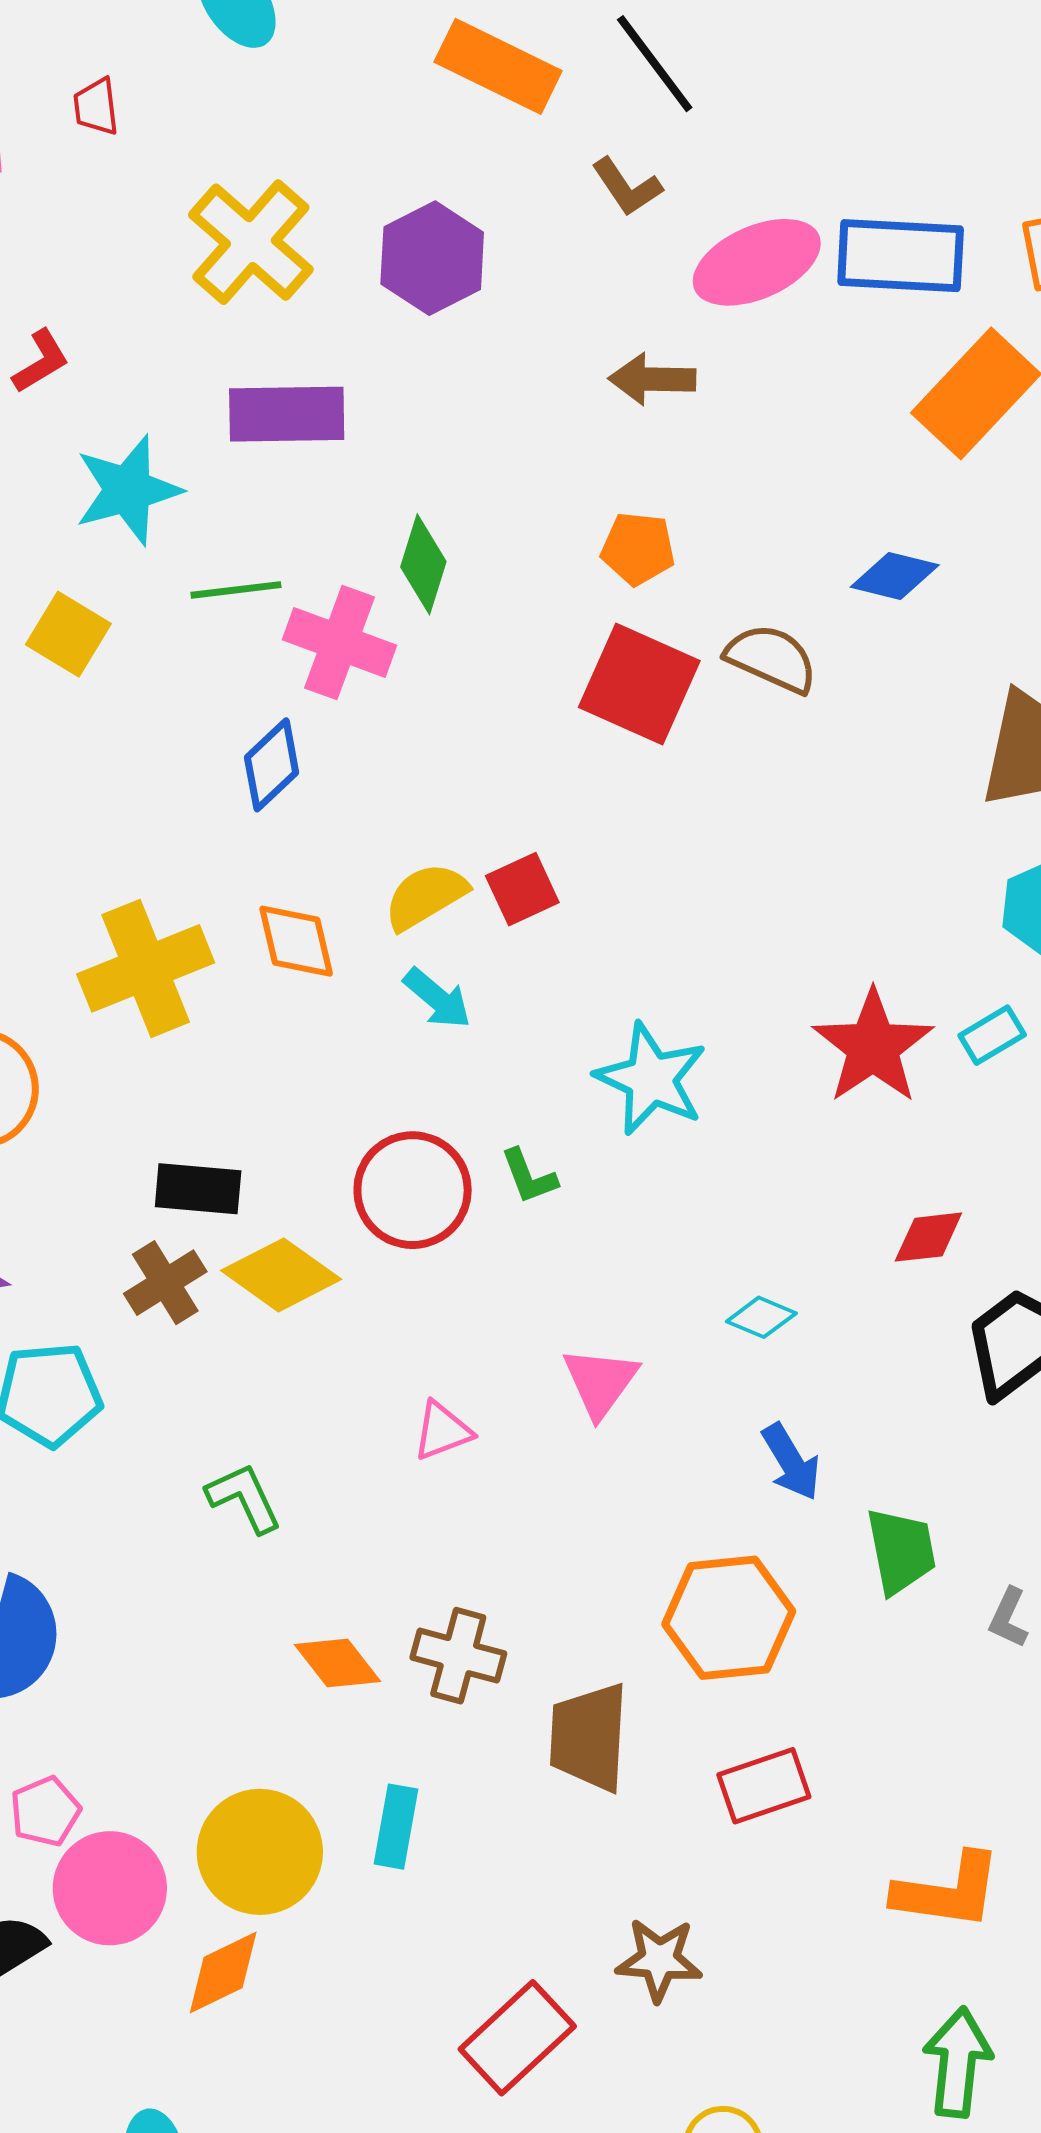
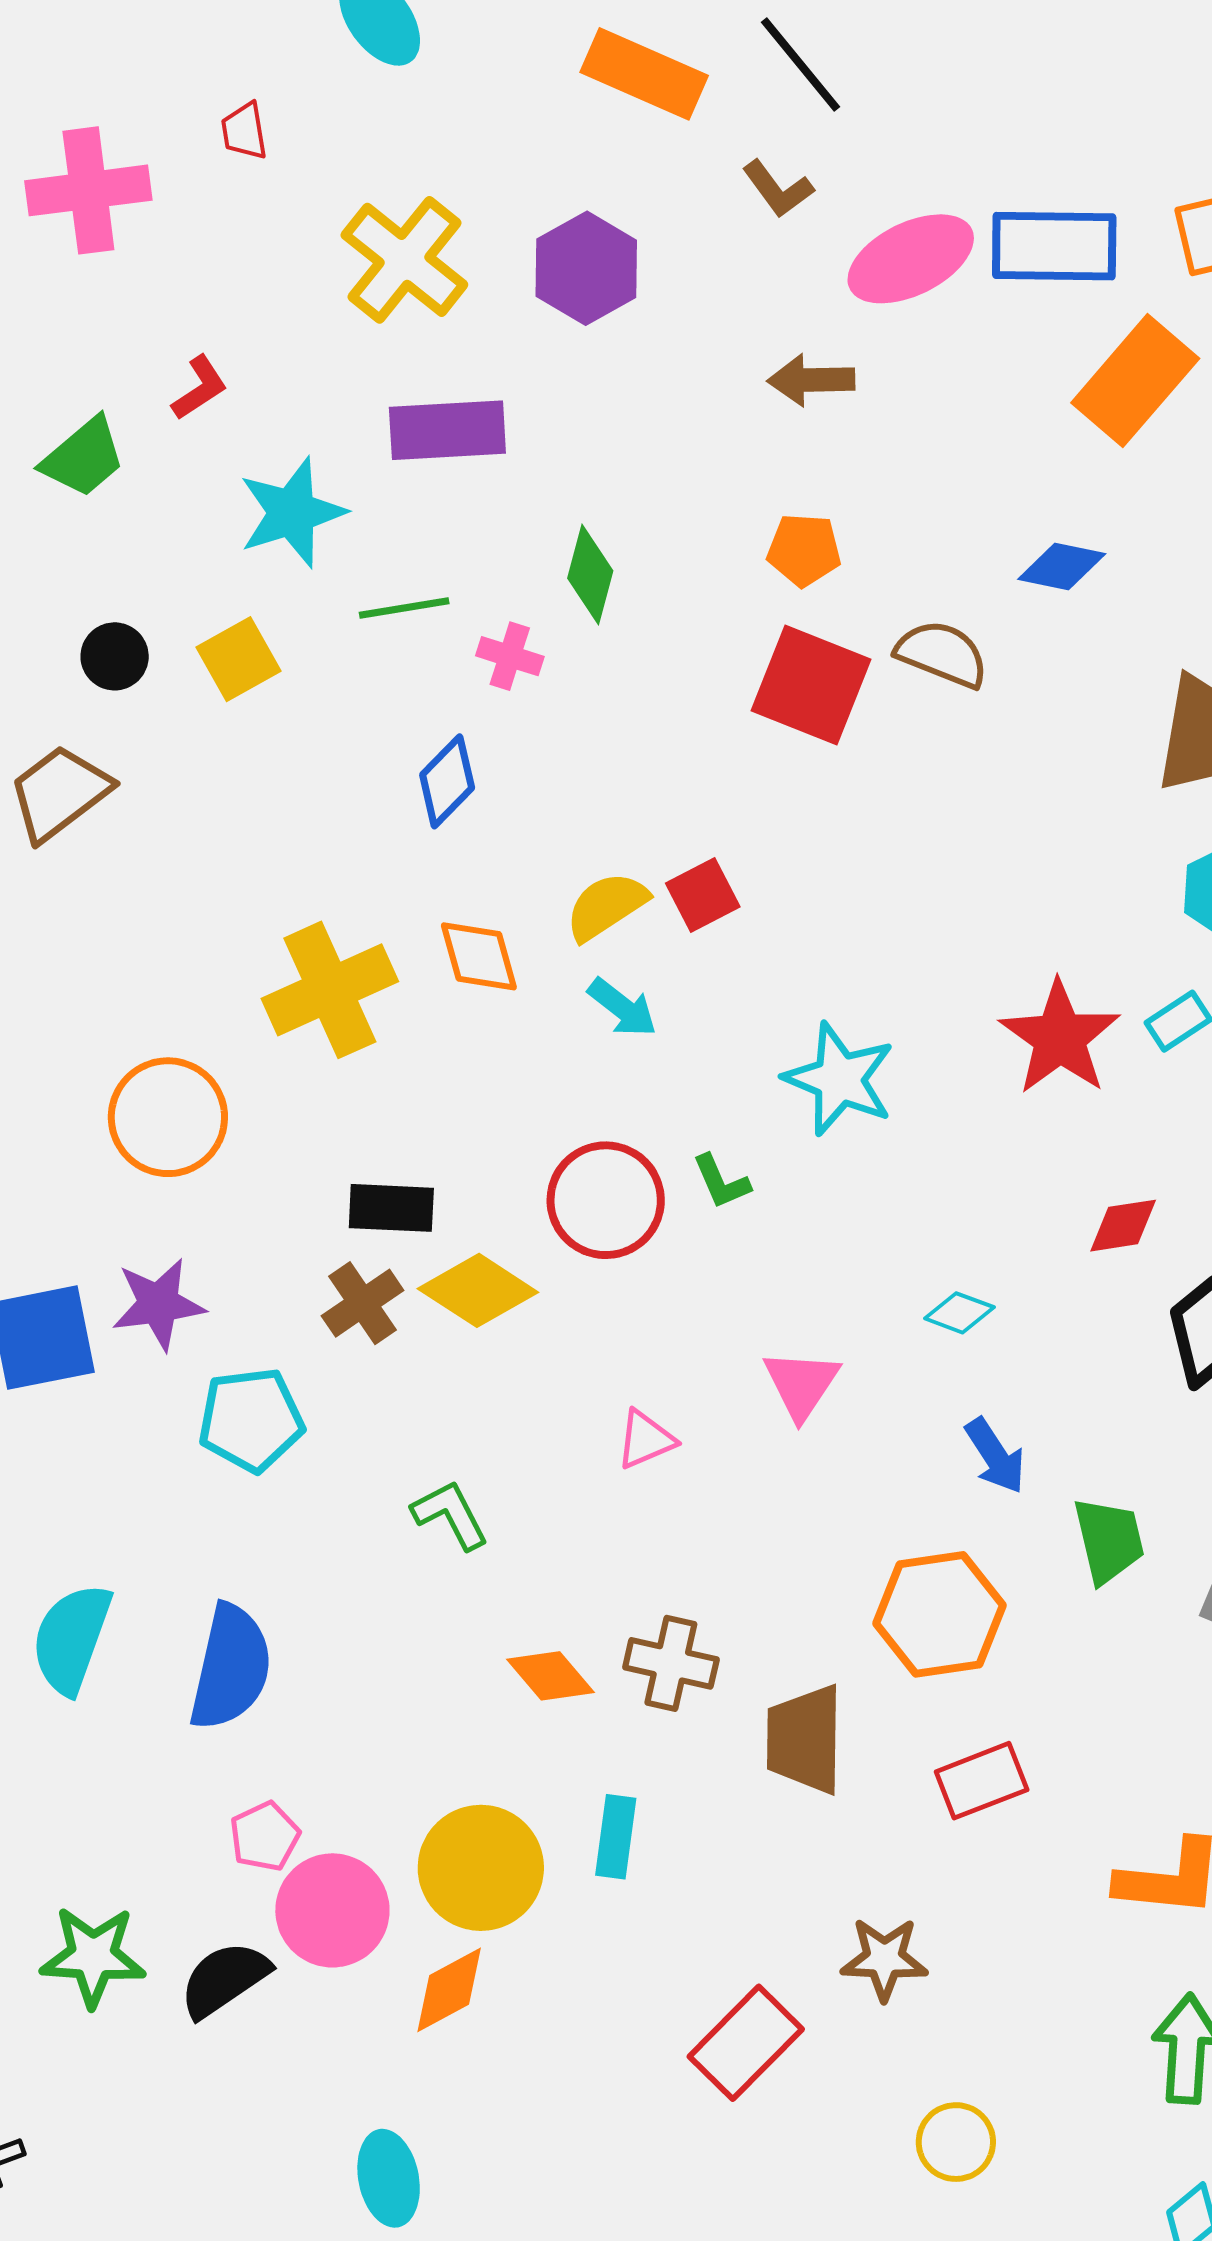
yellow square: (68, 634) -> (239, 659), turned 32
pink cross: (339, 642) -> (510, 656), size x0.6

